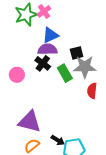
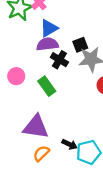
black cross: (43, 63) -> (59, 60), moved
green rectangle: (65, 73) -> (47, 86), moved

